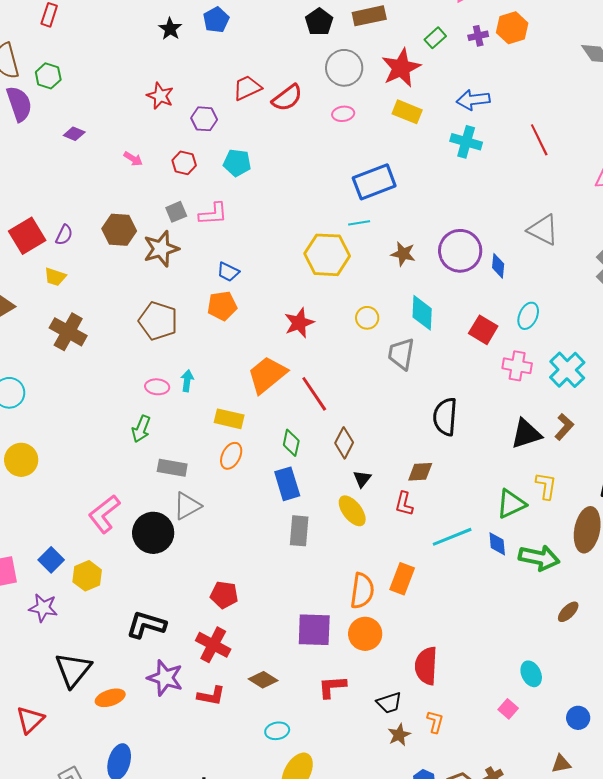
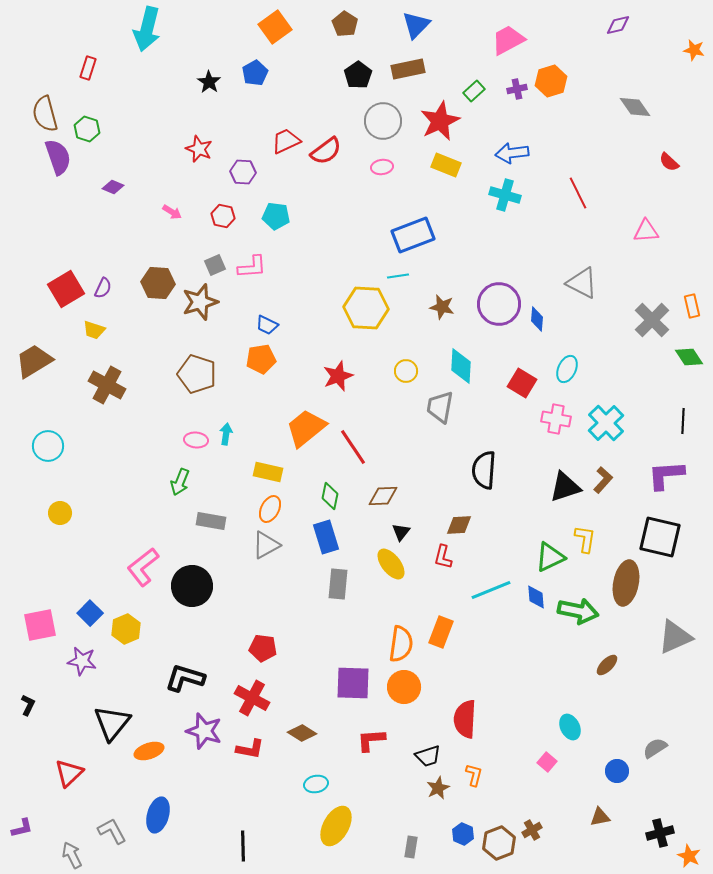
brown diamond: (344, 443) -> (383, 496), turned 60
yellow circle: (21, 460) -> (60, 513), size x0.7
gray triangle: (187, 506) -> (266, 545), moved

